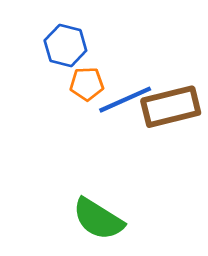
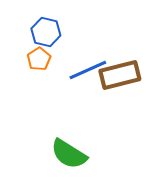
orange pentagon: (87, 84) -> (39, 59), moved, turned -30

